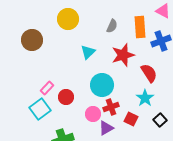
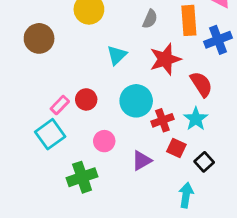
red circle: (66, 97) -> (86, 99), moved
red cross: (111, 107) -> (162, 120), moved
pink circle: (93, 114) -> (104, 141), moved
black square: (160, 120) -> (204, 162), moved

